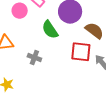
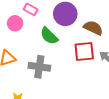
gray cross: (34, 58) -> (39, 67), size x1.5

